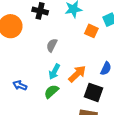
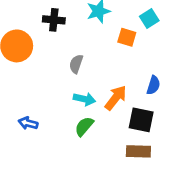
cyan arrow: (54, 72) -> (84, 99), turned -98
blue arrow: (20, 85) -> (28, 123), moved

